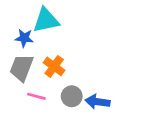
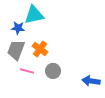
blue arrow: (97, 102) -> (91, 81), moved

